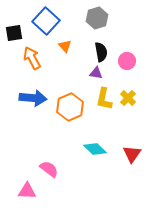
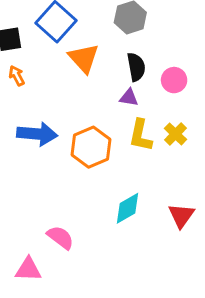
orange triangle: (65, 46) -> (84, 58), size x1.6
orange arrow: (32, 58) -> (17, 76), moved, size x0.6
cyan diamond: (95, 149) -> (127, 208), turned -75

